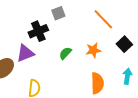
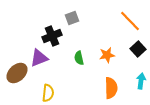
orange line: (103, 19) -> (130, 21), moved
green semicircle: (65, 53) -> (79, 58), turned -56

